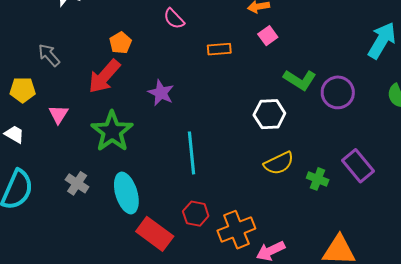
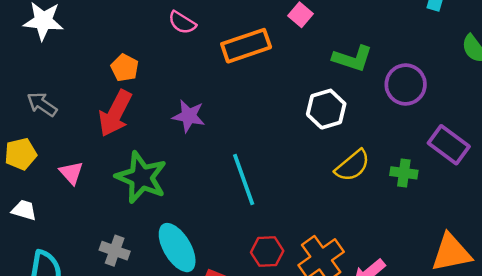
orange rectangle: (219, 49) -> (246, 46), size x1.6
purple circle: (338, 92) -> (406, 84), moved

